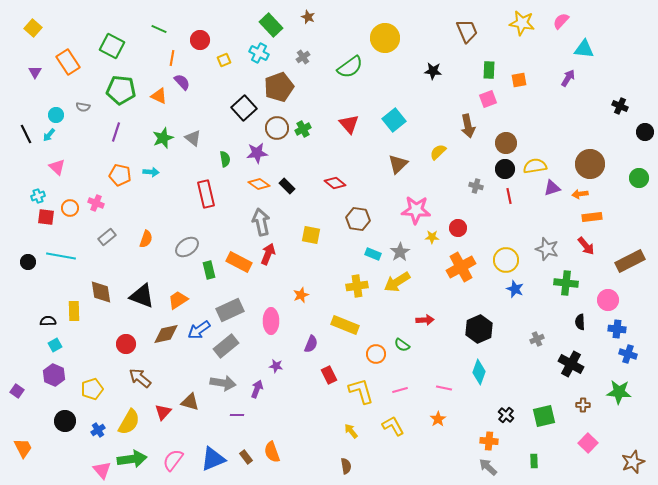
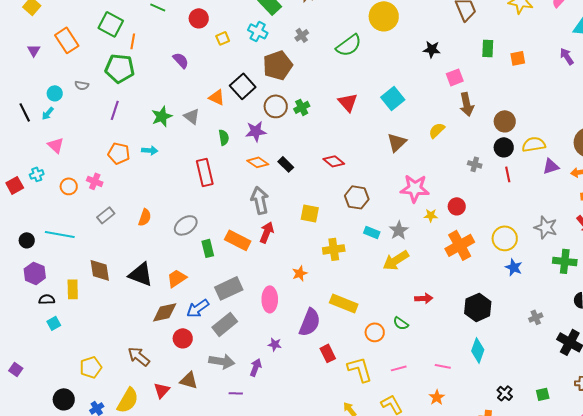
orange line: (172, 58) -> (133, 41), moved
purple arrow: (568, 78) -> (567, 56), turned -66
orange triangle: (159, 96) -> (217, 97), moved
pink square: (488, 99) -> (455, 77), moved
red square: (46, 217) -> (15, 185), moved, turned -36
yellow cross: (357, 286) -> (334, 249), moved
red circle: (126, 344) -> (183, 338), moved
purple semicircle: (311, 344) -> (310, 322), size x1.6
purple hexagon: (54, 375) -> (35, 273), moved
green square: (544, 416) -> (543, 394), size x0.6

